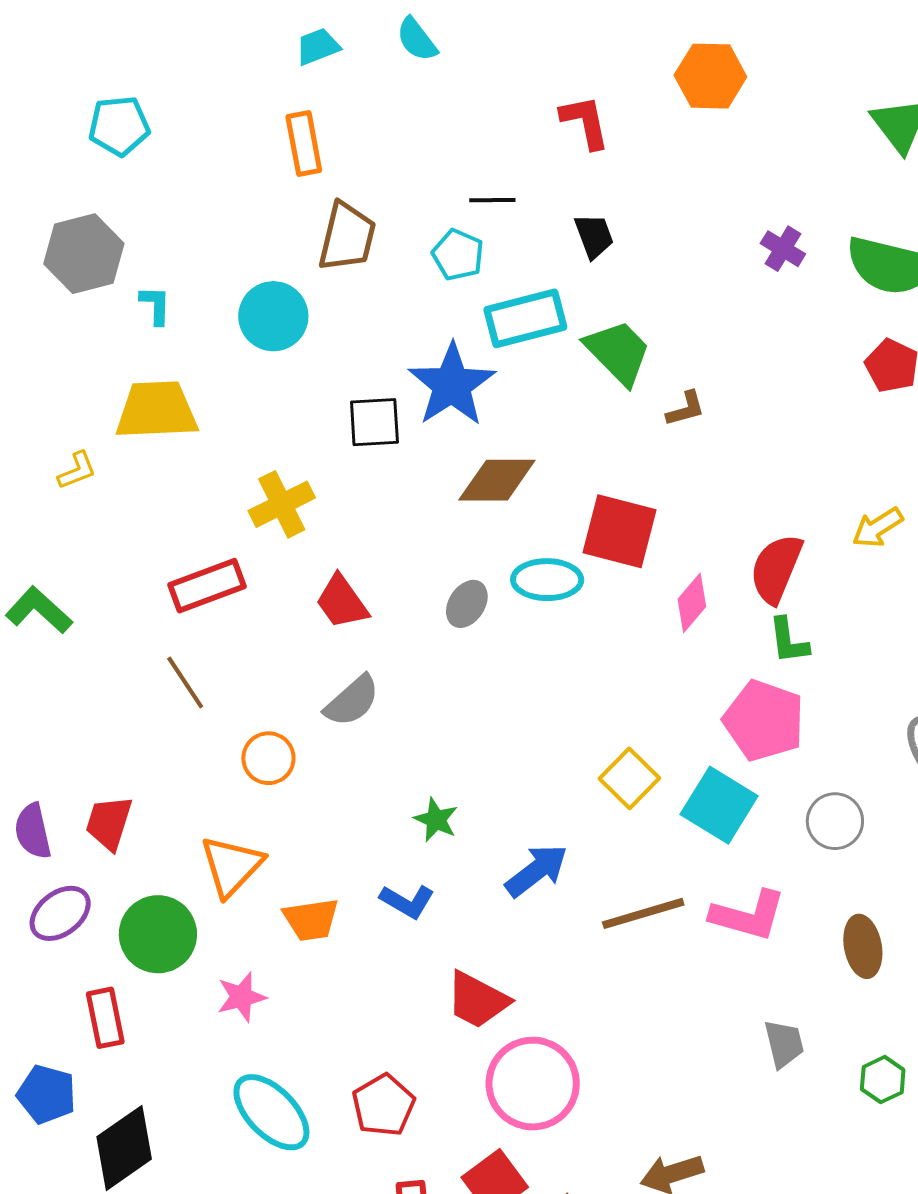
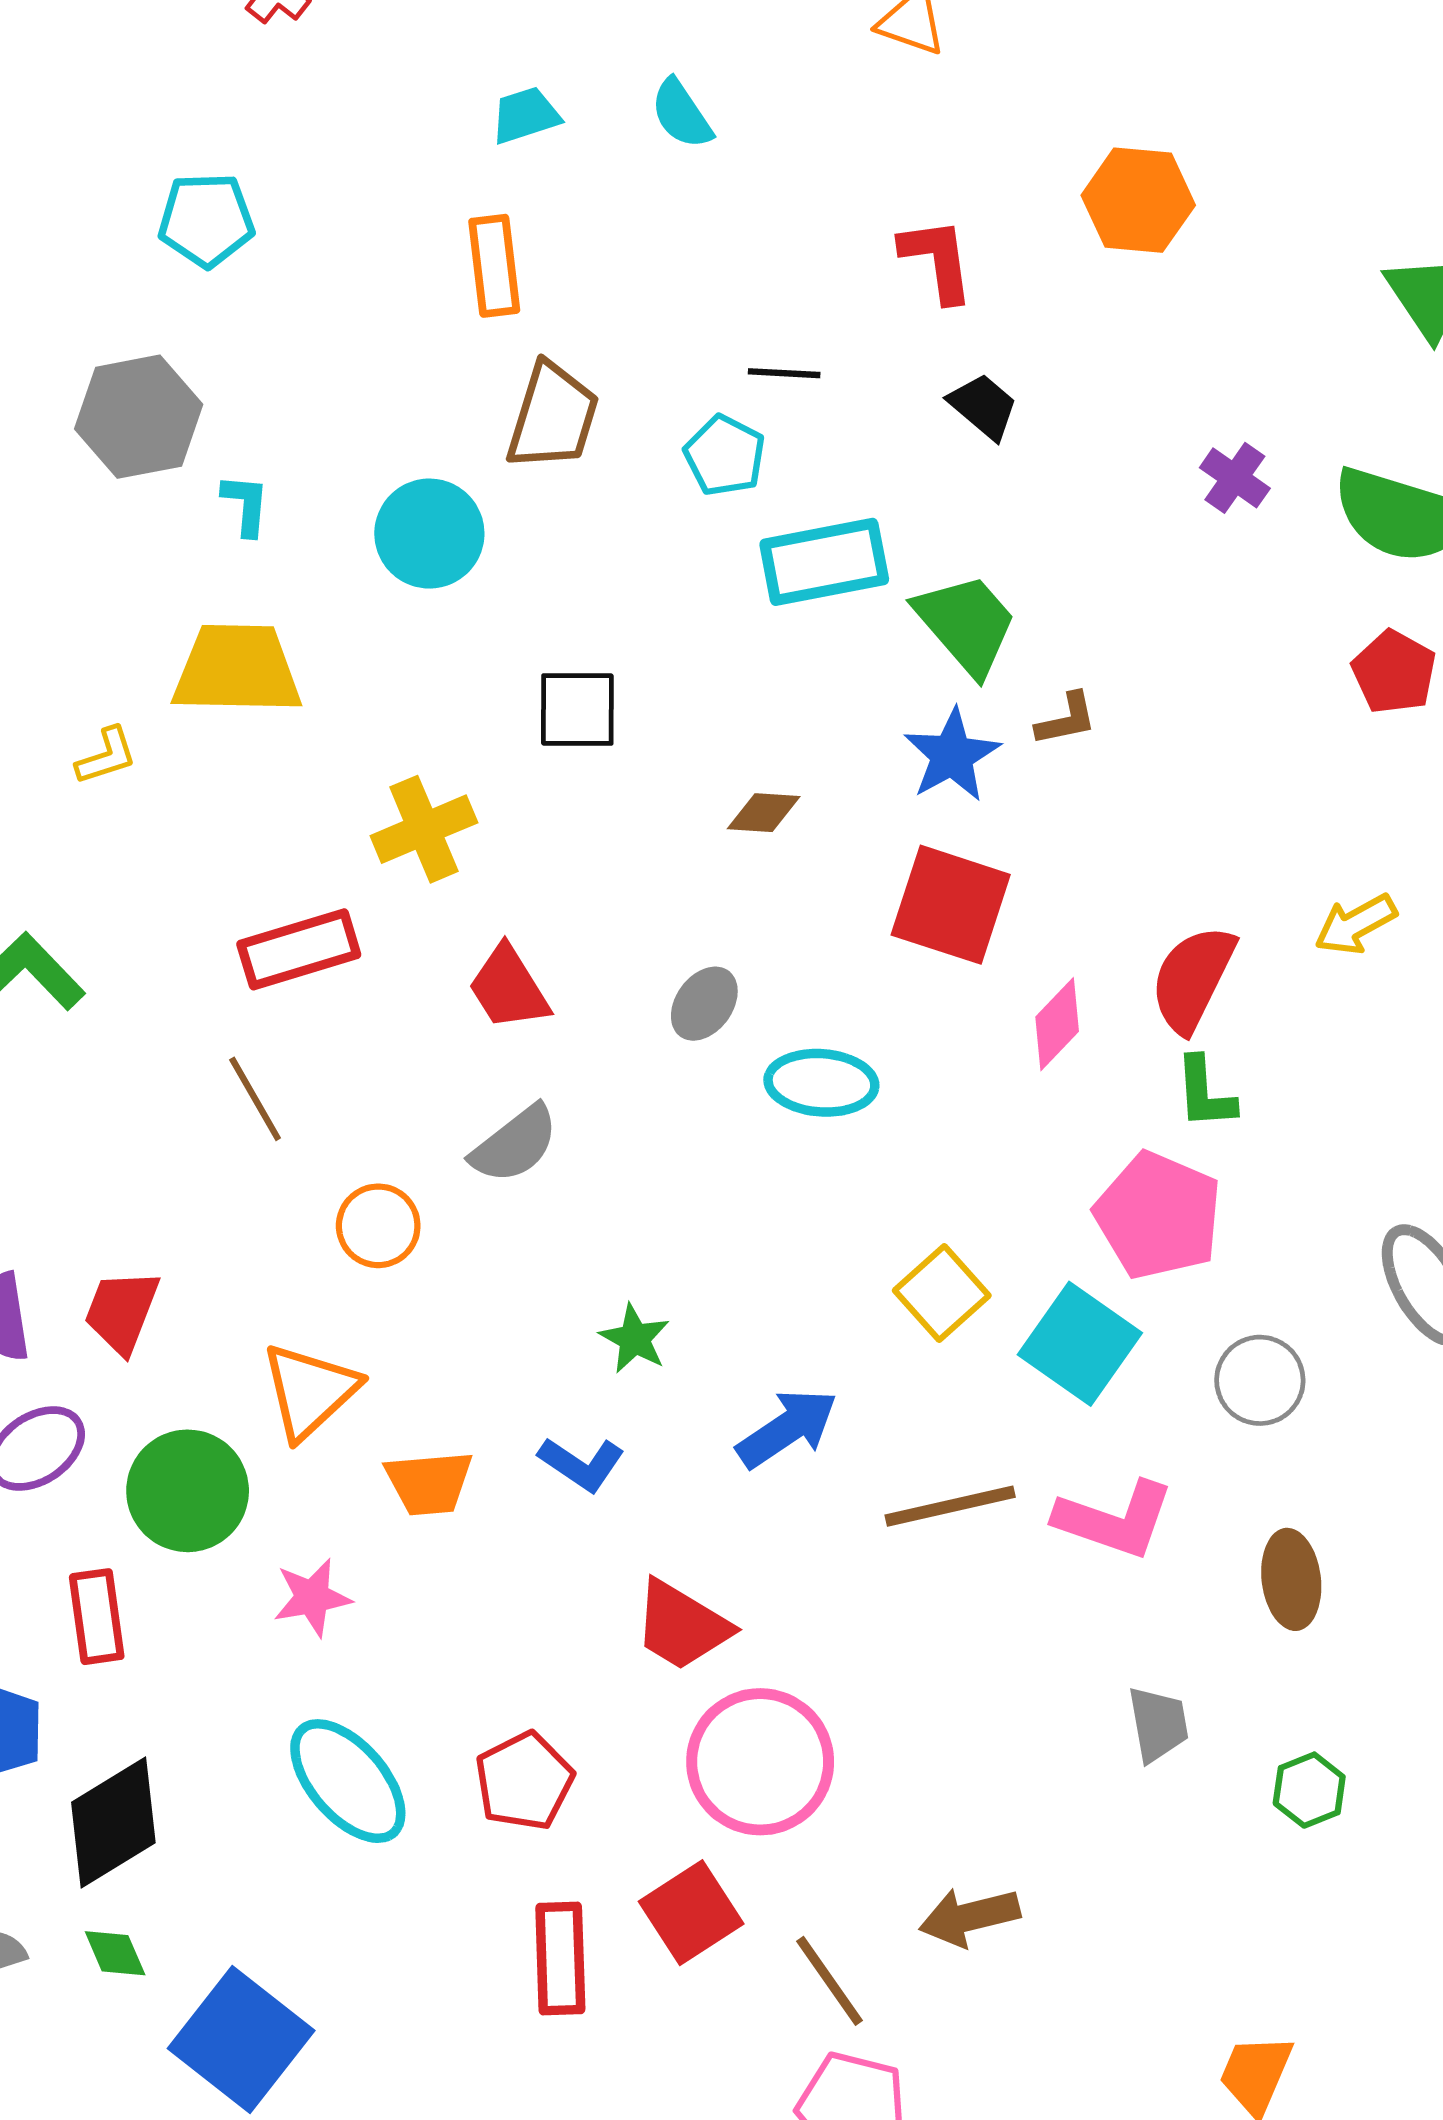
black trapezoid: (594, 236) -> (983, 406), moved, turned -33
blue star: (452, 385) -> (952, 755), moved, size x0.7
brown diamond: (497, 480) -> (764, 813), size x0.6
cyan ellipse: (547, 580) -> (821, 1083), moved

